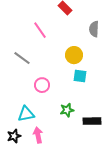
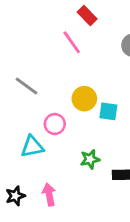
pink line: (40, 30) -> (72, 42), moved
yellow circle: (74, 55) -> (84, 99), moved
cyan triangle: (26, 114) -> (32, 147), moved

